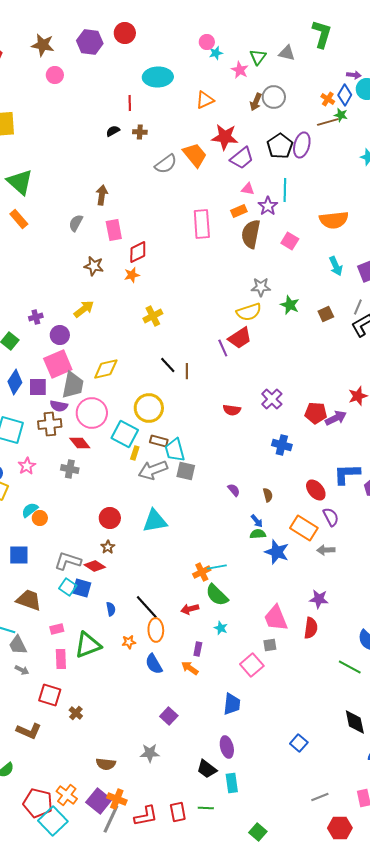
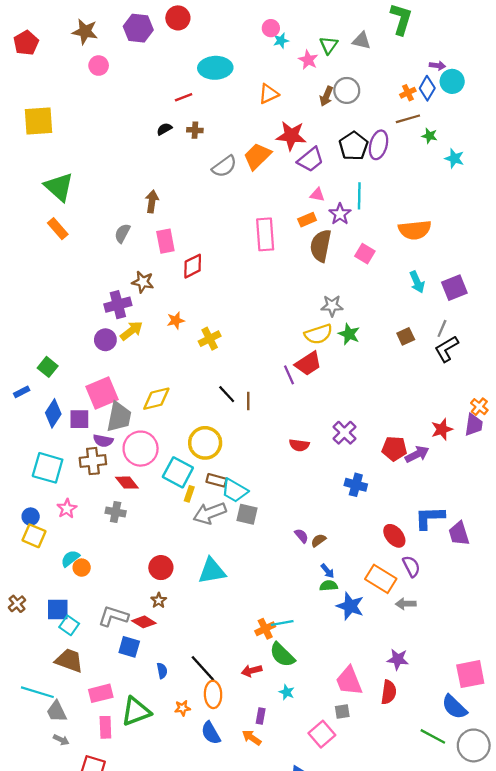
orange cross: (328, 99) -> (408, 93), turned 32
red line: (130, 103) -> (184, 97), turned 70
green star: (341, 115) -> (429, 136), moved
orange trapezoid: (195, 155) -> (257, 156), turned -96
orange star: (132, 275) -> (176, 320), moved
green star: (290, 305) -> (349, 334), moved
purple cross: (36, 317) -> (118, 305), moved, size x1.6
purple circle: (60, 335) -> (105, 340), moved
cyan trapezoid: (175, 450) -> (235, 490), turned -45
brown semicircle: (268, 495) -> (318, 540), moved, turned -112
cyan square: (68, 587) -> (69, 625), moved
pink rectangle: (57, 629) -> (101, 693), size x1.5

